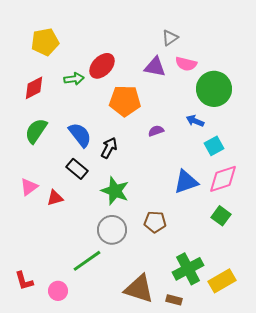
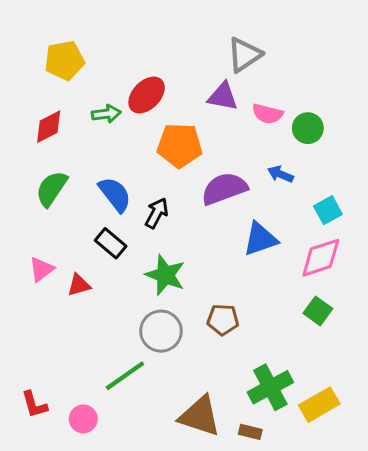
gray triangle: (170, 38) -> (244, 55), size x1.5
pink semicircle: (186, 64) -> (267, 114), moved
green circle: (214, 89) -> (308, 128), size x0.6
purple semicircle: (156, 131) -> (224, 189), size x2.0
cyan square: (214, 146) -> (328, 210), moved
blue triangle: (186, 182) -> (260, 239), moved

